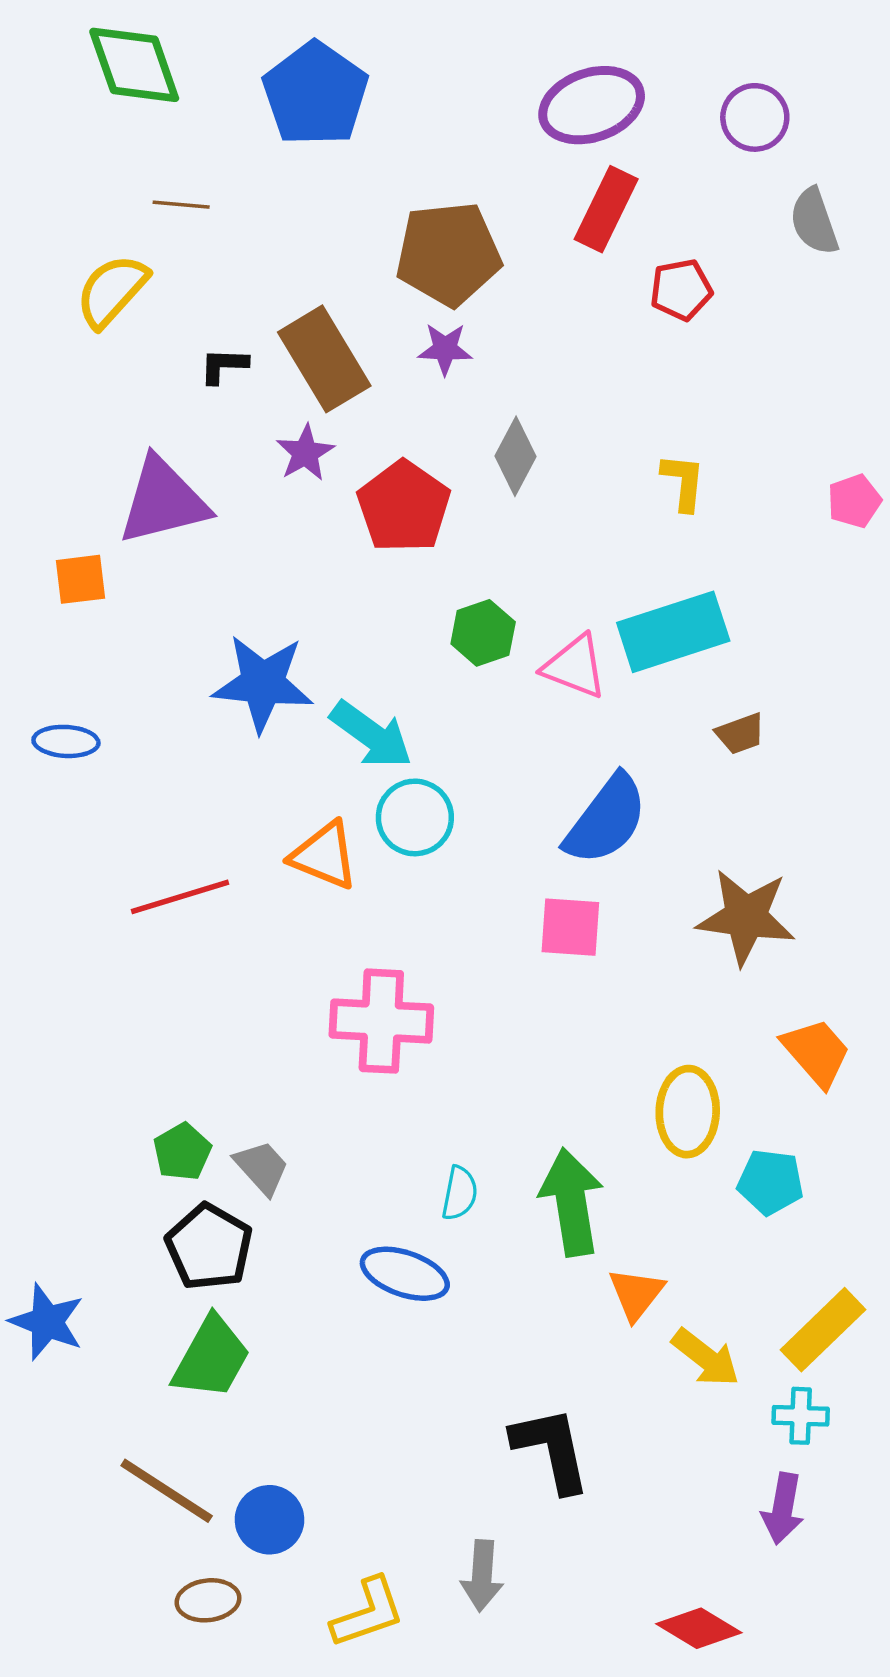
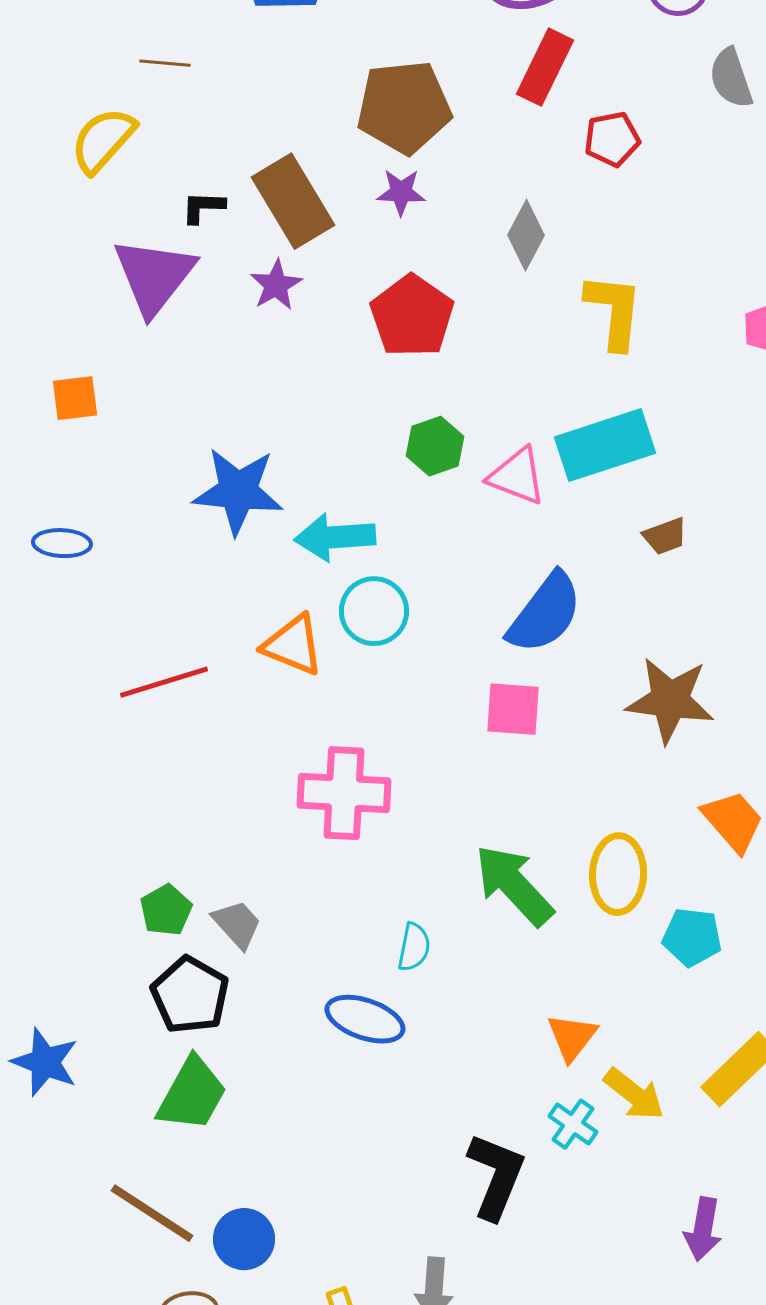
gray diamond: (516, 456) -> (526, 235), moved
yellow L-shape: (683, 482) -> (614, 311), size x1.5
purple triangle: (163, 501) -> (154, 276), moved, turned -38
red pentagon: (404, 507) -> (412, 316), moved
cyan arrow: (371, 735) -> (335, 537), turned 140
green arrow: (571, 1202) -> (514, 885), moved, turned -34
cyan cross: (801, 1416) -> (573, 1124), moved, turned 33
black L-shape: (551, 1449) -> (496, 1176), turned 34

